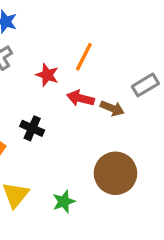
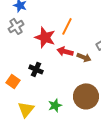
red star: (47, 75) -> (45, 37), size x1.5
green star: (64, 202) -> (55, 105), moved

